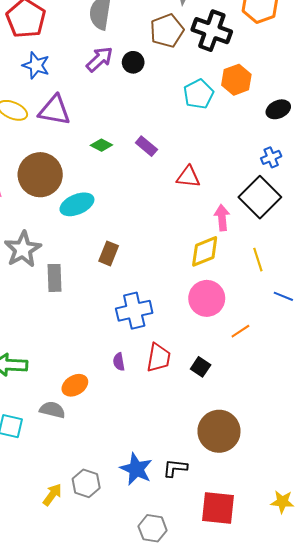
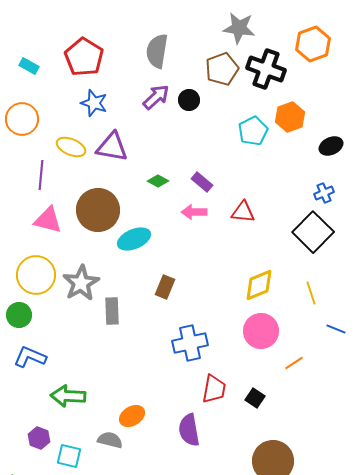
pink arrow: (222, 218) -> (194, 212), moved, turned -85
purple semicircle: (119, 362) -> (189, 430), moved, size x1.8

